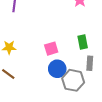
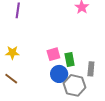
green rectangle: (83, 42) -> (70, 60), moved

